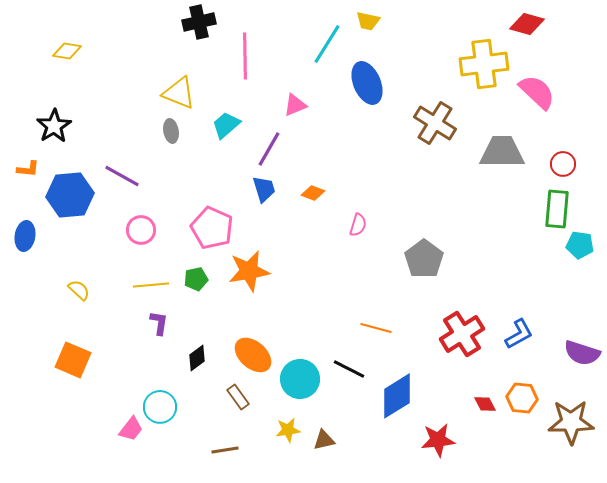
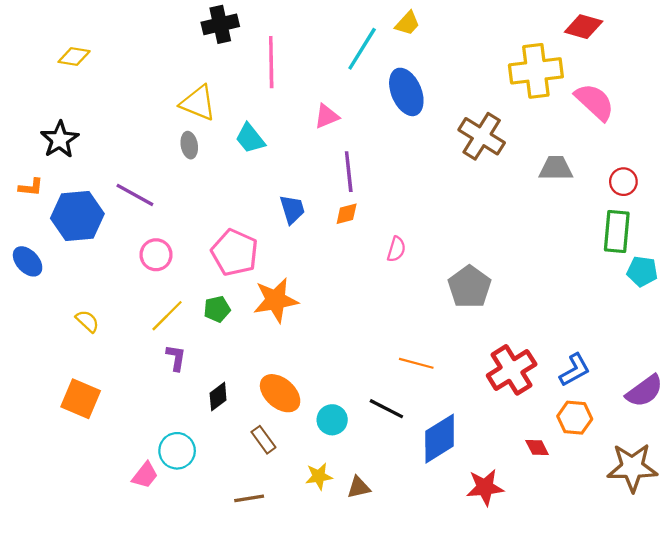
yellow trapezoid: (368, 21) -> (407, 23), turned -60
cyan trapezoid: (226, 125) -> (250, 138), turned -88
purple line: (269, 149) -> (349, 172), moved, turned -36
gray trapezoid: (502, 152) -> (556, 168), size x0.7
orange diamond: (313, 193) -> (347, 214), turned -35
blue ellipse: (25, 236) -> (28, 261), turned -52
yellow line: (151, 285) -> (167, 316), turned -40
purple semicircle: (582, 353) -> (644, 391), turned -54
cyan circle: (300, 379) -> (332, 420), size x0.7
orange hexagon: (522, 398) -> (575, 418), moved

